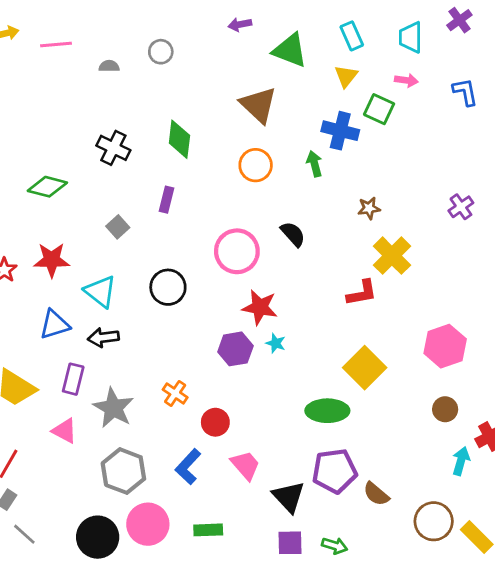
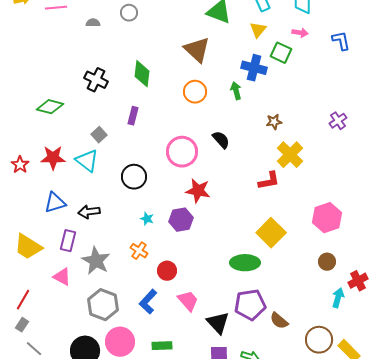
cyan triangle: (100, 292) -> (87, 161), moved
cyan star: (276, 343) -> (147, 219), moved

